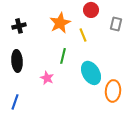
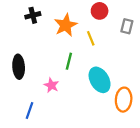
black cross: (19, 26) -> (33, 15), moved
blue line: (15, 102) -> (30, 110), moved

